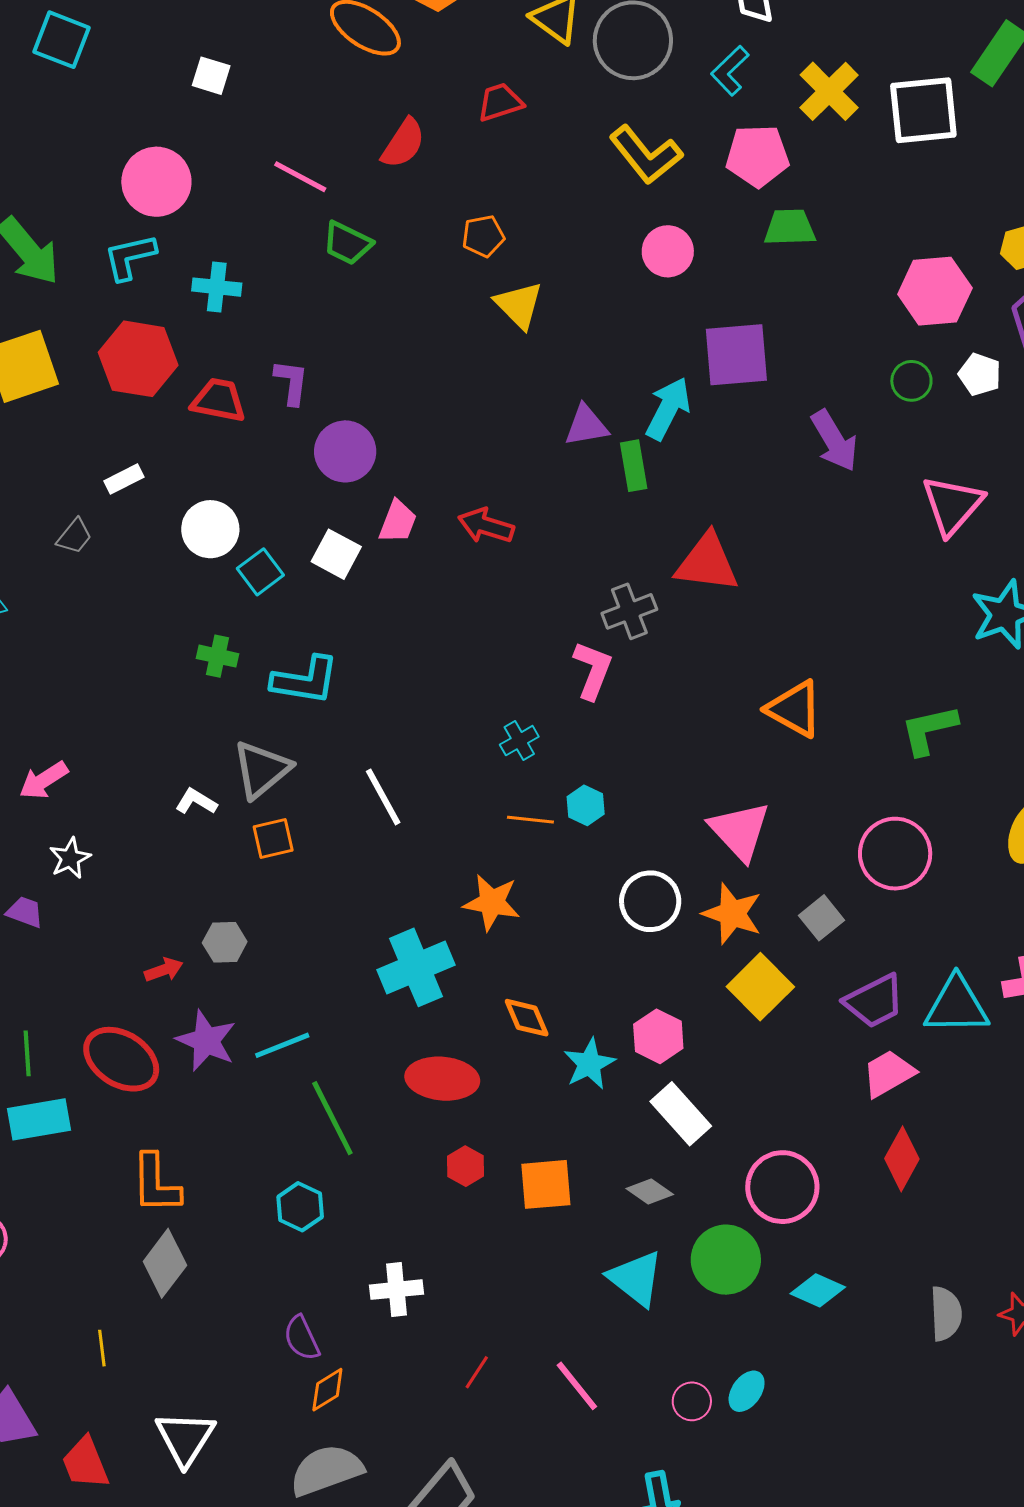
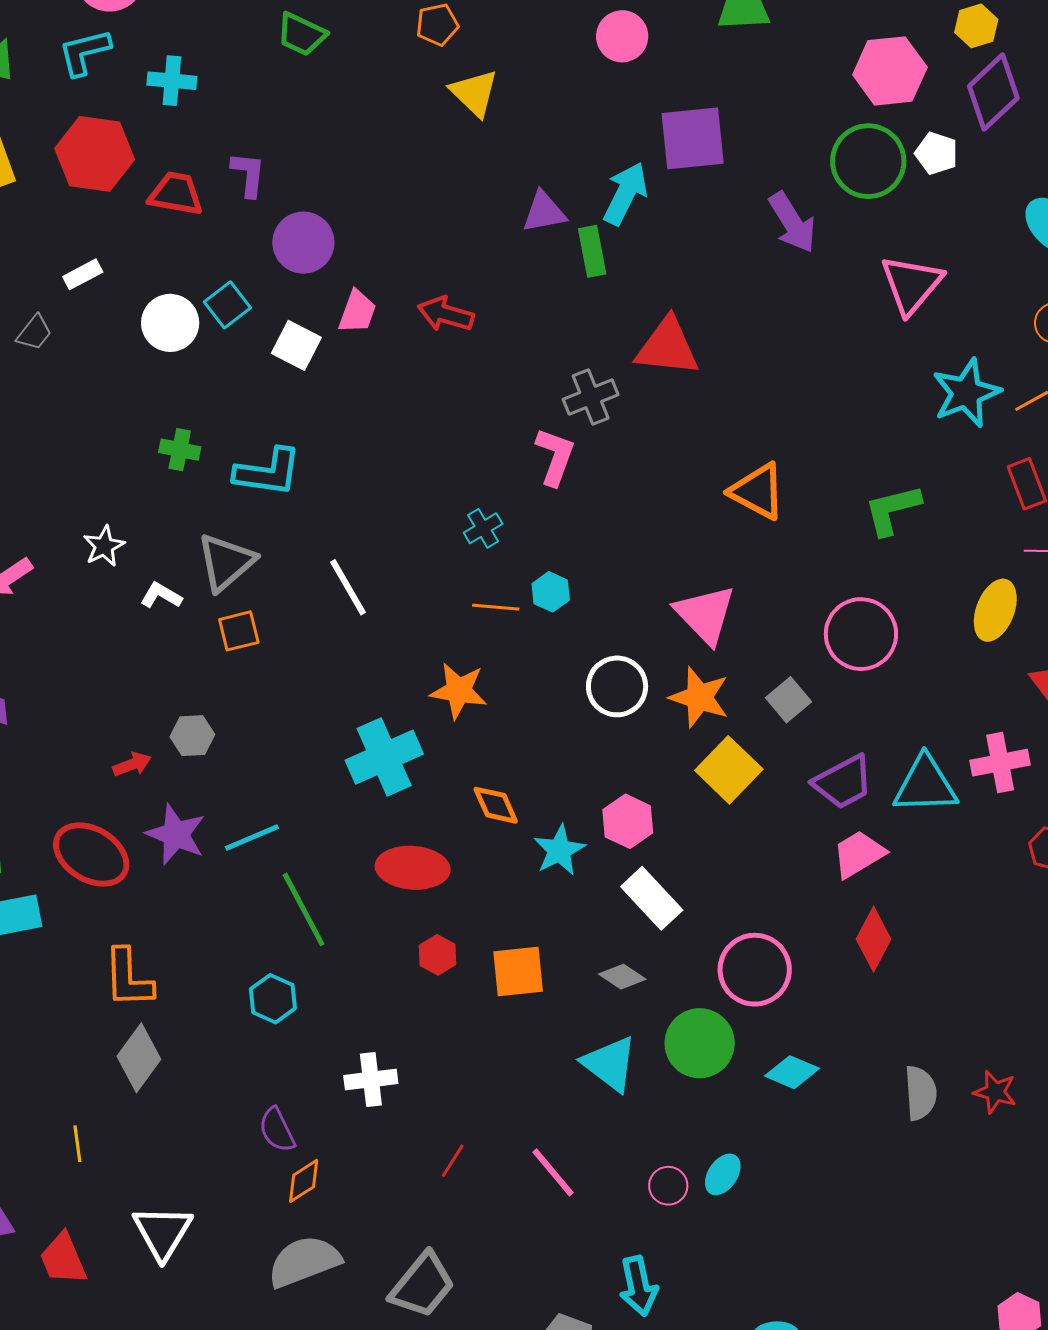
green circle: (911, 381) -> (868, 161), size x1.8
cyan square: (260, 572) -> (227, 305), moved
white star: (70, 858) -> (104, 546), moved

